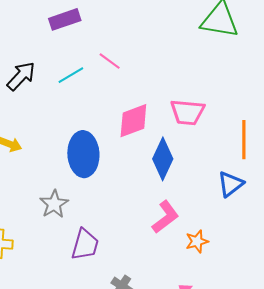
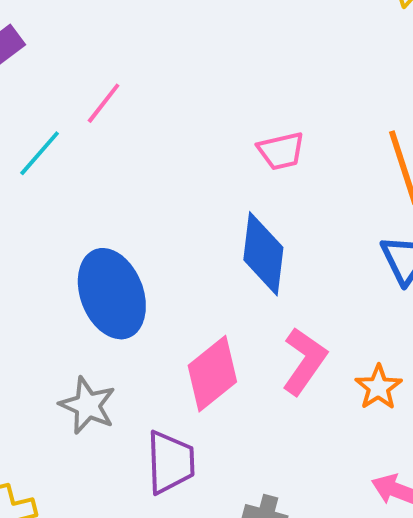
pink line: (110, 61) -> (104, 103), turned -70
pink trapezoid: (187, 112) -> (281, 151), size x0.7
pink diamond: (133, 121) -> (212, 374), moved

